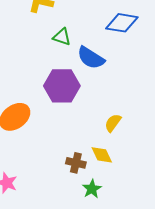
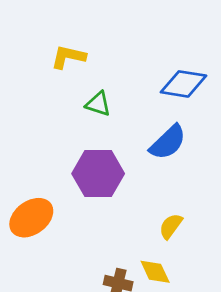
blue semicircle: (91, 58) -> (168, 142), moved, turned -76

